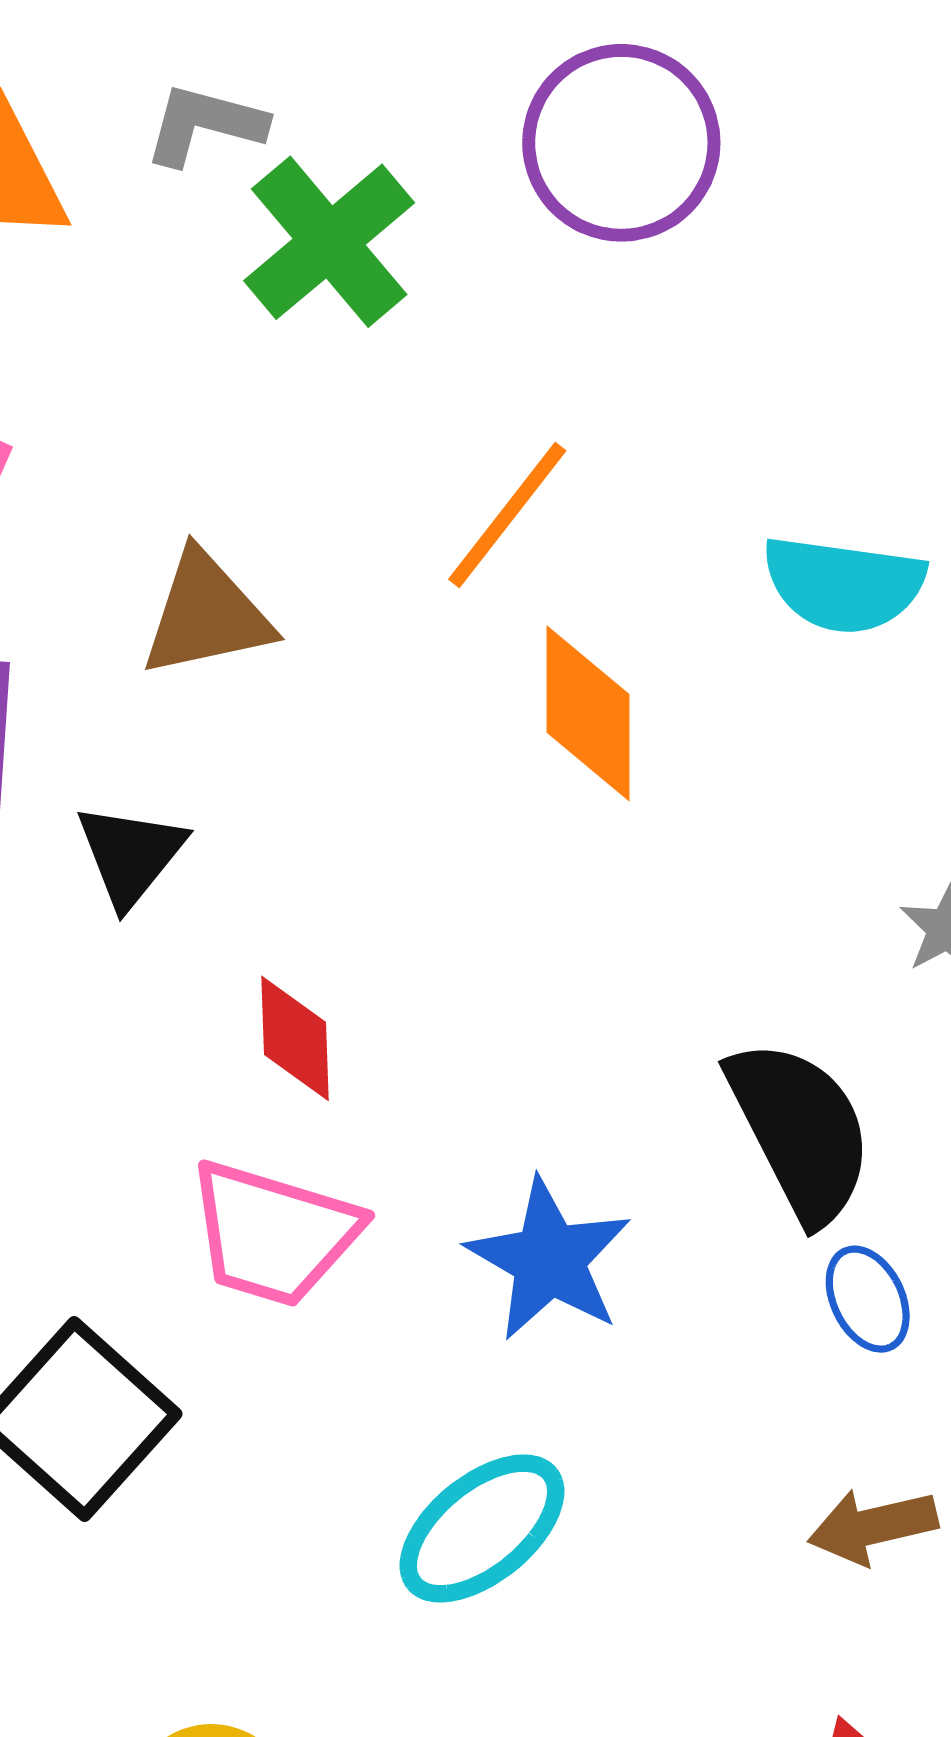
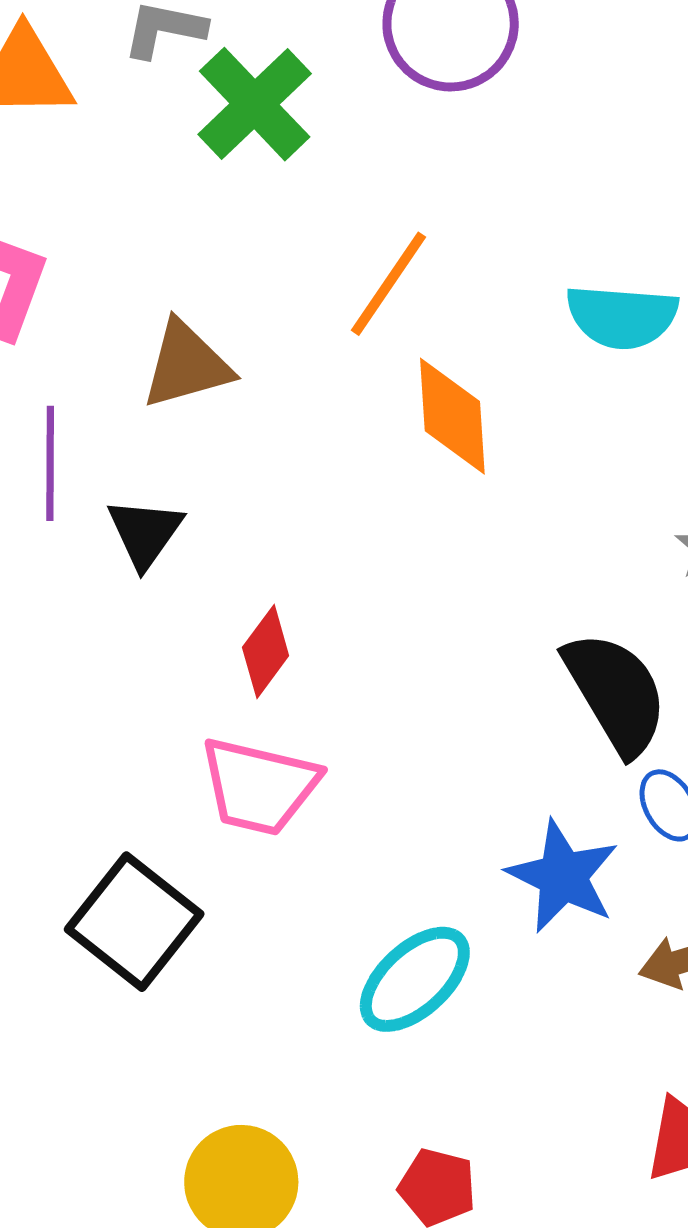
red diamond: (295, 1038) -> (266, 651), turned 42
blue star: (549, 1259) -> (563, 876), moved

